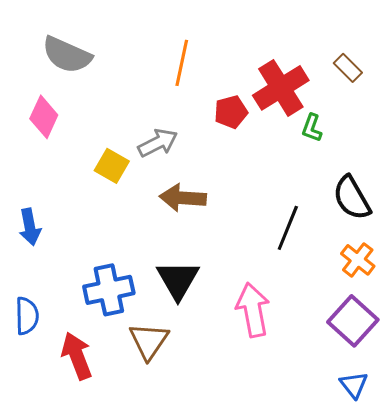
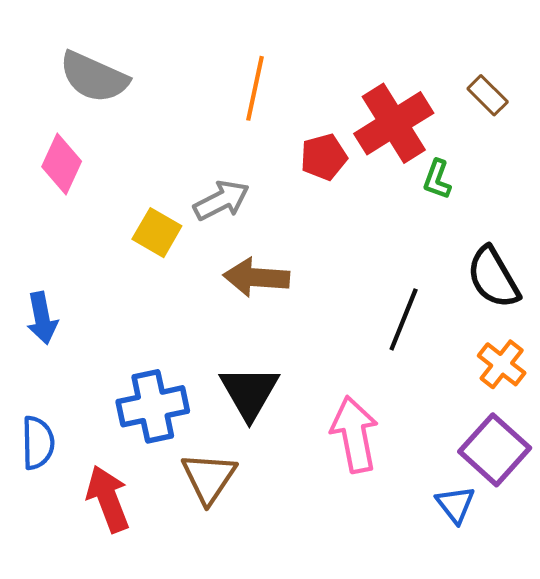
blue triangle: (354, 385) -> (455, 504), moved

